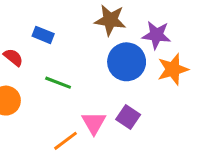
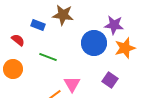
brown star: (110, 20) -> (63, 15), moved
purple square: (128, 117) -> (110, 80), moved

